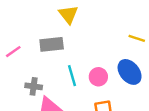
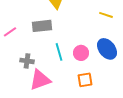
yellow line: (137, 38) -> (106, 15), moved

